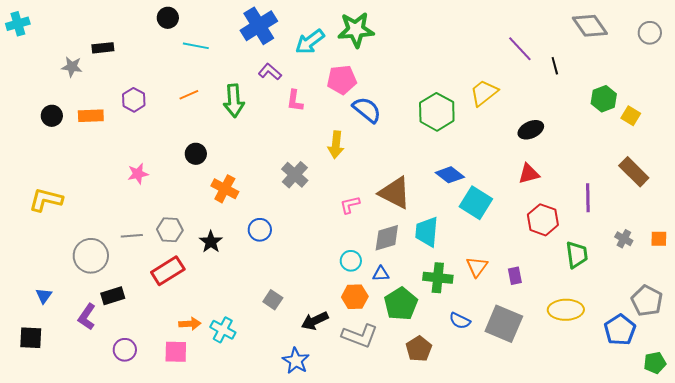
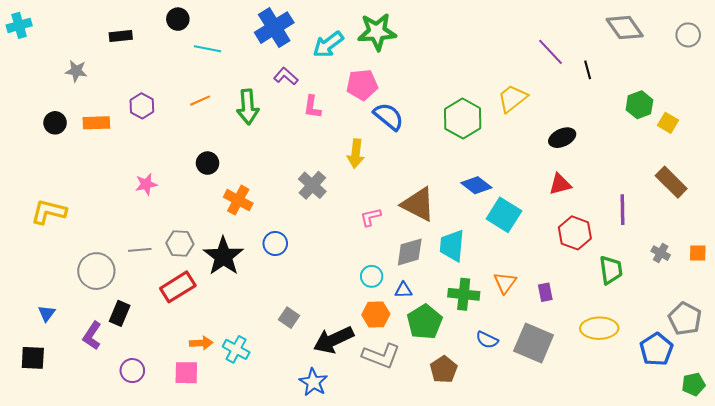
black rectangle: (103, 48) -> (121, 36), moved
black star: (211, 242) -> (223, 256), size x1.6
black rectangle: (113, 296) -> (120, 313), turned -50
black arrow: (315, 321) -> (333, 340), size x1.4

